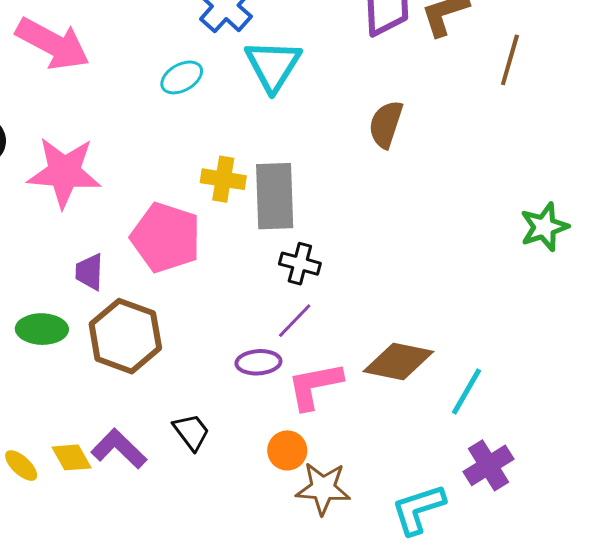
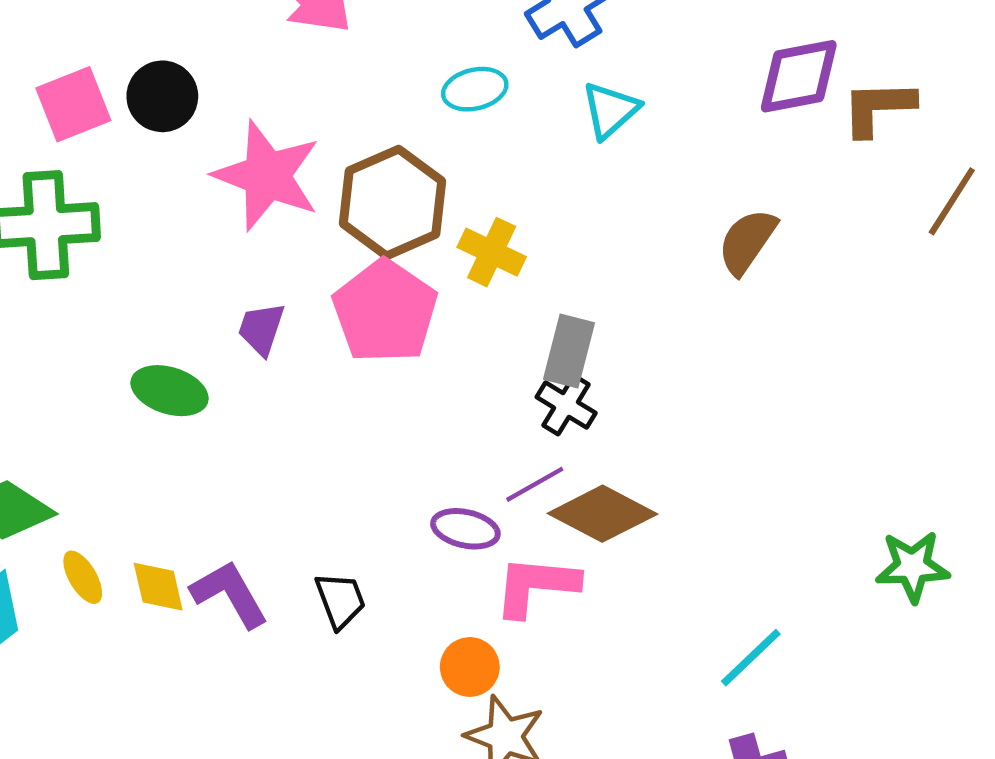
cyan triangle: (273, 65) -> (610, 110), size x0.7
gray rectangle: (275, 196) -> (569, 351), moved, size x0.7
green star: (544, 227) -> (912, 567), moved
brown hexagon: (125, 336) -> (393, 202), moved
brown diamond: (398, 361) -> (602, 514), moved

